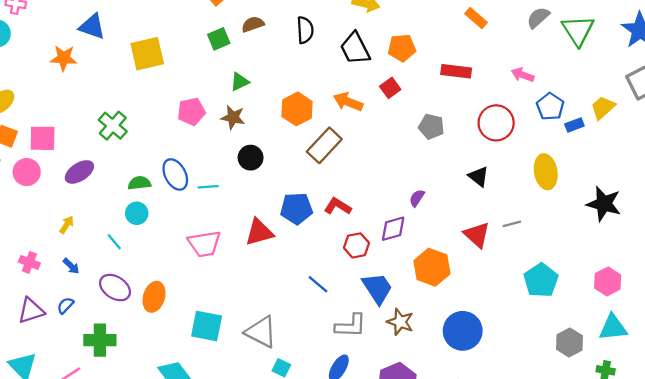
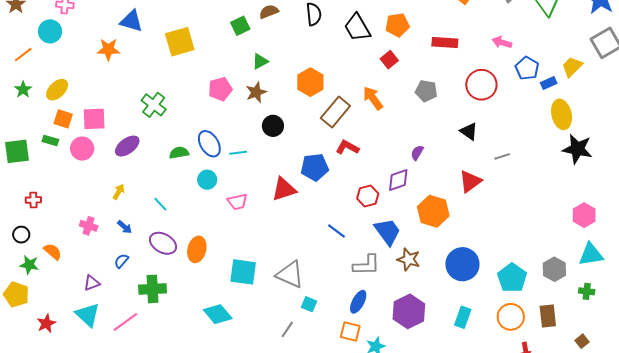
orange arrow: (348, 102) -> (373, 98), moved, turned 35
brown star: (233, 117) -> (256, 92), turned -30
yellow ellipse: (546, 172) -> (562, 114), moved
red L-shape: (338, 206) -> (347, 147), moved
cyan circle: (137, 213) -> (207, 180), moved
gray line: (512, 224) -> (502, 156), moved
red triangle: (477, 235) -> (470, 181), turned 45
pink trapezoid: (204, 244) -> (237, 202), size x0.7
cyan pentagon: (541, 280) -> (512, 278), moved
purple triangle: (31, 311) -> (92, 283), moved, size x0.7

